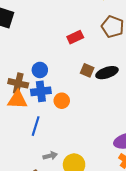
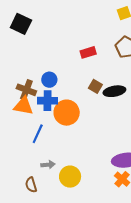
orange circle: (62, 101) -> (67, 113), size x1.6

